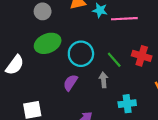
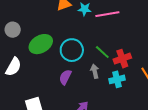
gray circle: (43, 11) -> (13, 30), moved
red cross: (142, 56) -> (122, 59), moved, turned -30
cyan cross: (127, 104) -> (117, 79), moved

